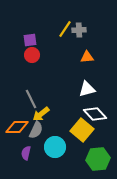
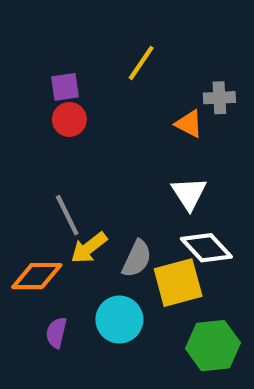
gray cross: (79, 30) -> (219, 98), moved
orange triangle: (87, 57) -> (189, 124), turned 32
white triangle: (87, 89) -> (189, 193), turned -48
gray semicircle: (36, 130) -> (137, 259), moved
yellow square: (82, 130) -> (178, 283), turned 35

